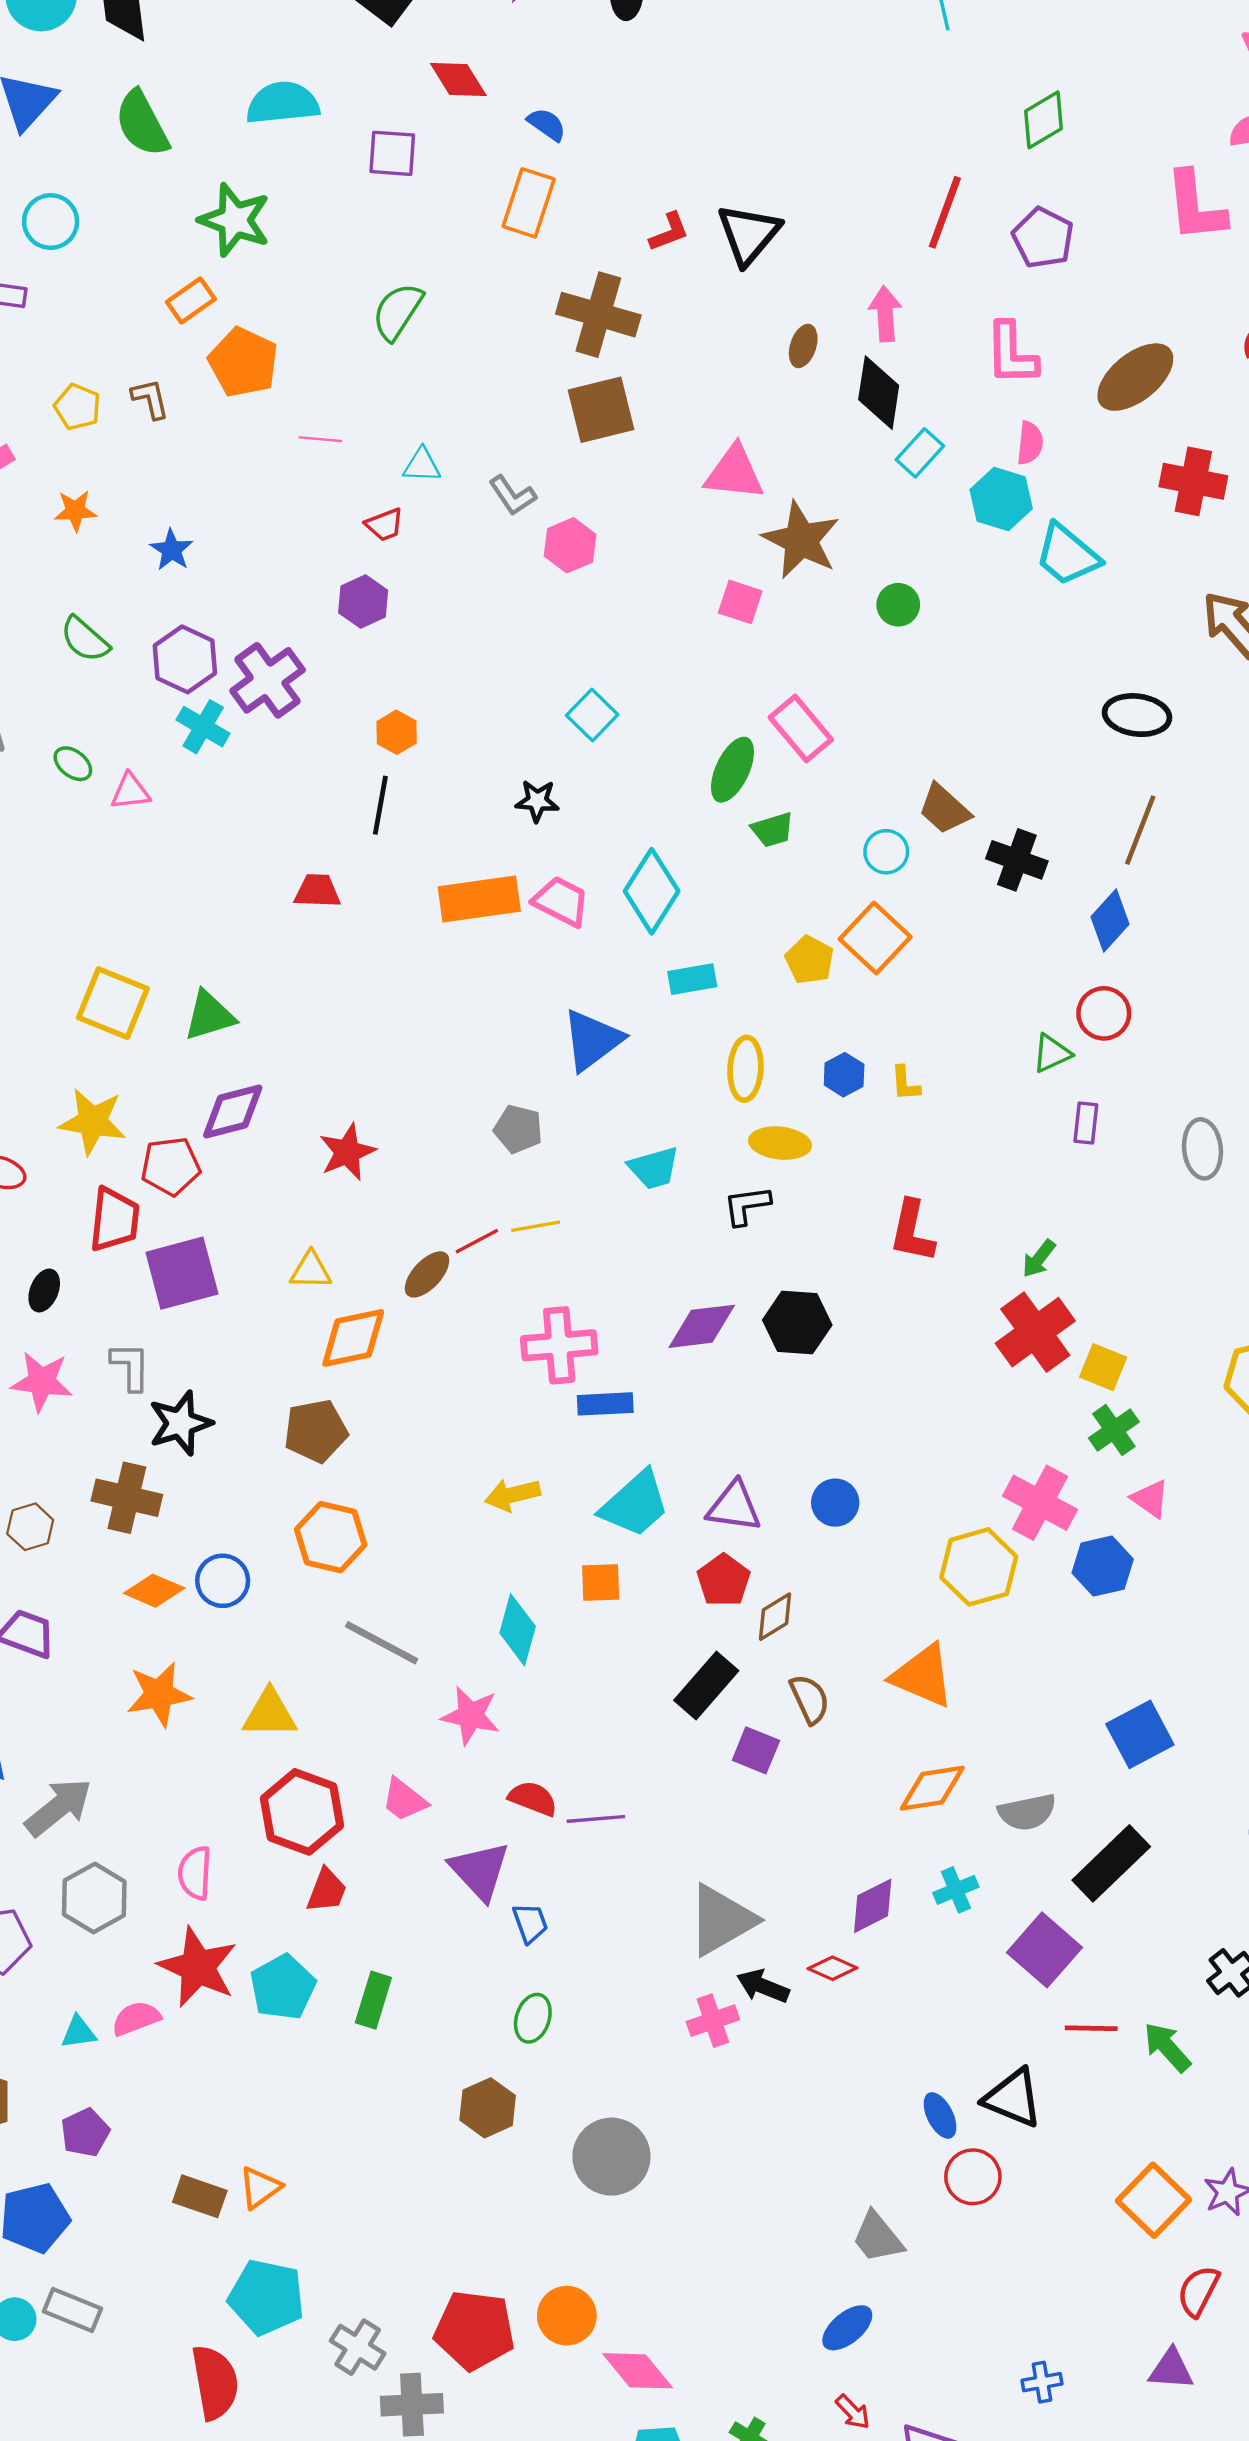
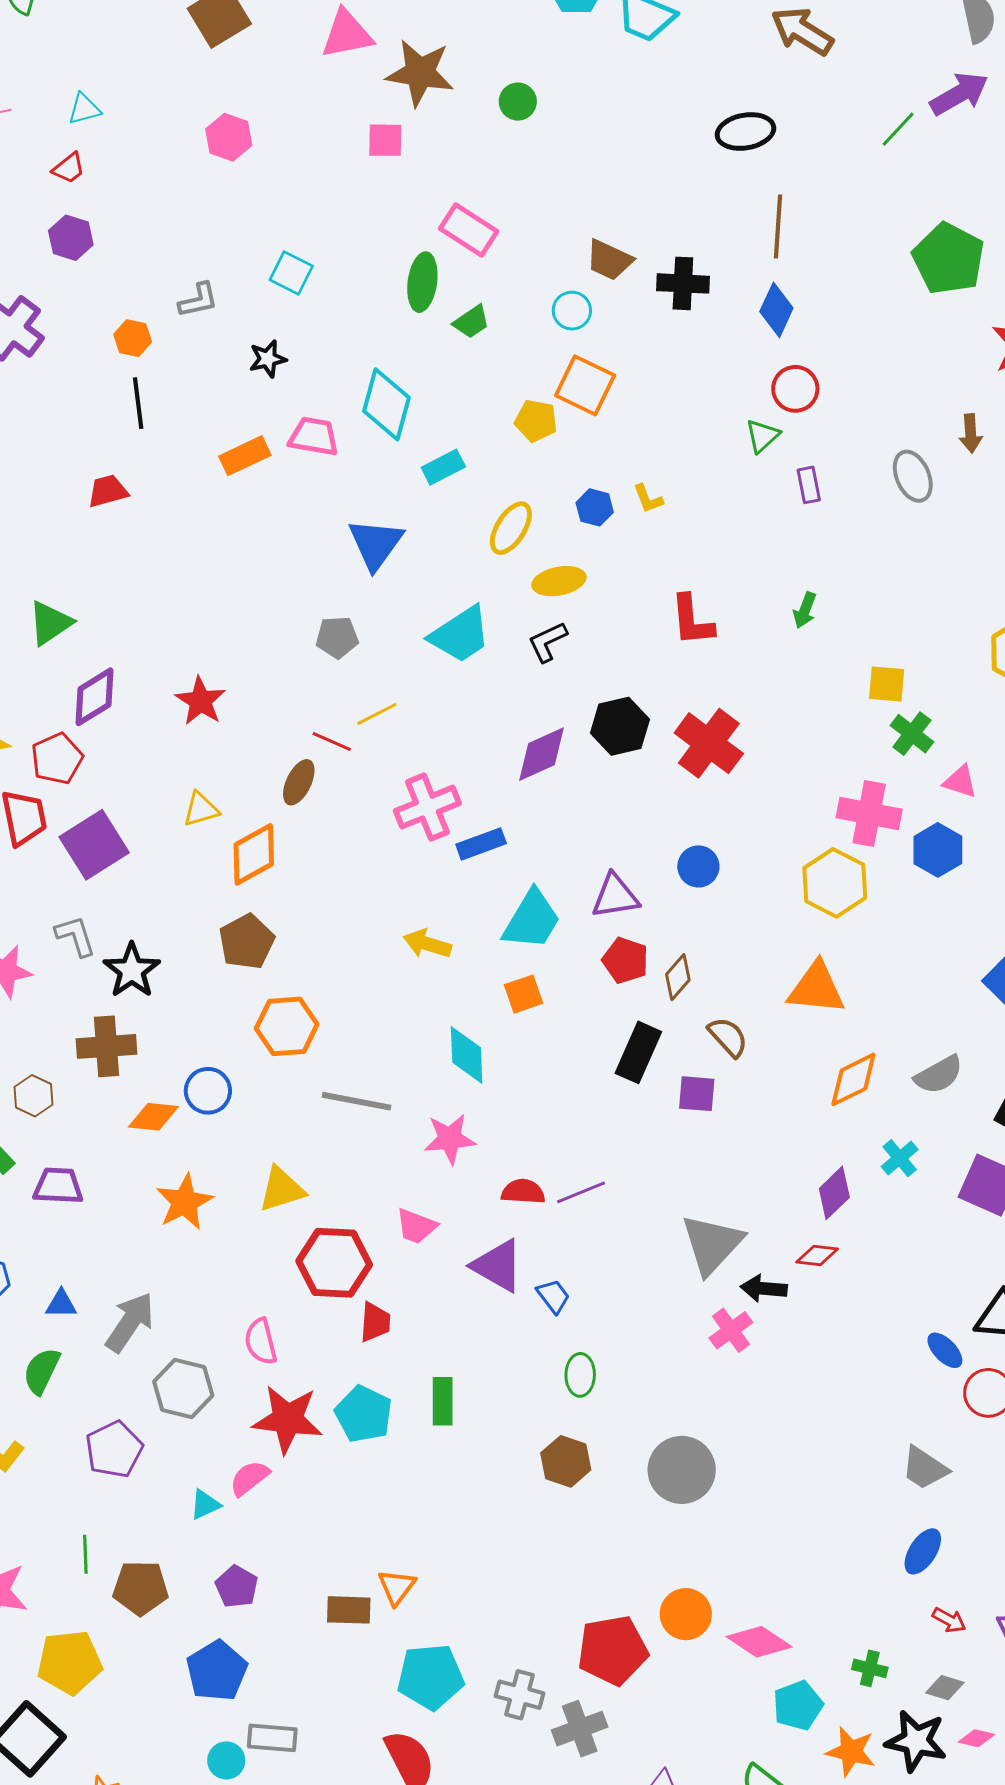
gray L-shape: (512, 495) -> (198, 300), moved, turned -51
orange rectangle: (479, 899) -> (245, 456), size x0.7
yellow ellipse: (745, 1069) -> (511, 528), turned 46
cyan trapezoid: (654, 1168) -> (460, 635), size x1.4
red line: (477, 1241) -> (332, 741), turned 69
red cross: (1035, 1332) -> (709, 743), moved
yellow arrow: (512, 1495) -> (427, 944), turned 48

